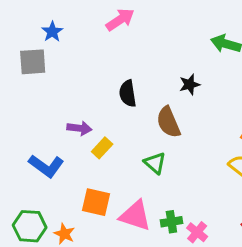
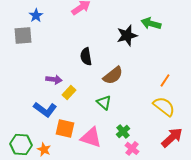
black star: (190, 84) -> (127, 35), moved, size x1.5
brown semicircle: (168, 122) -> (113, 75), turned -105
blue L-shape: (46, 166) -> (45, 109), moved
green cross: (171, 222) -> (123, 131), moved, turned -32

